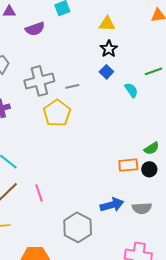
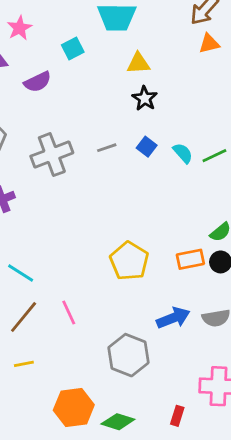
green line: (154, 71) -> (214, 156), moved
blue square: (106, 72) -> (147, 147), moved
gray line: (72, 86) -> (107, 148), moved
yellow pentagon: (57, 113) -> (129, 261), moved

